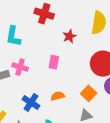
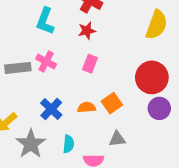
red star: (69, 36) -> (87, 31), moved
orange square: (89, 93) -> (112, 103), moved

